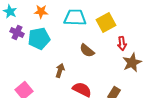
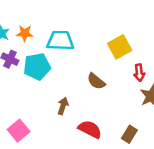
orange star: (41, 12) -> (25, 33), moved
cyan trapezoid: (75, 18) -> (60, 41), moved

